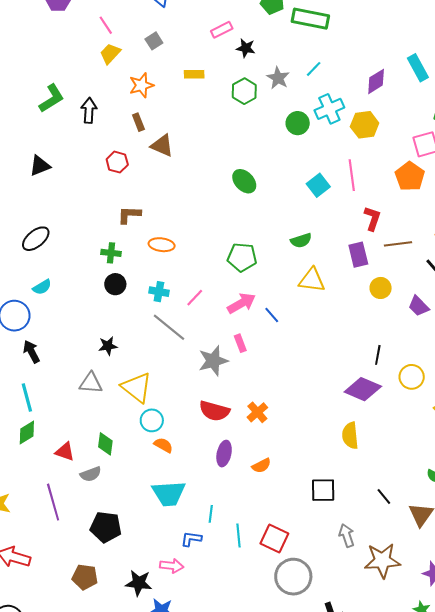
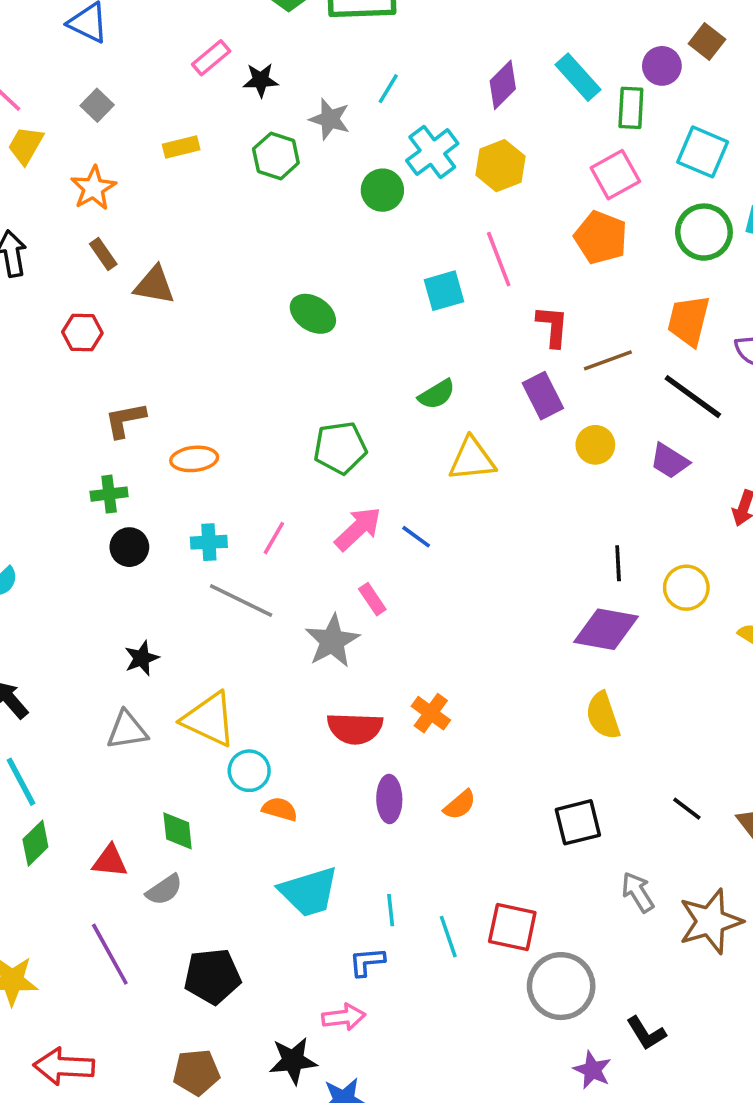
cyan rectangle: (418, 68) -> (578, 77), moved
cyan square: (318, 185) -> (444, 291), turned 35

